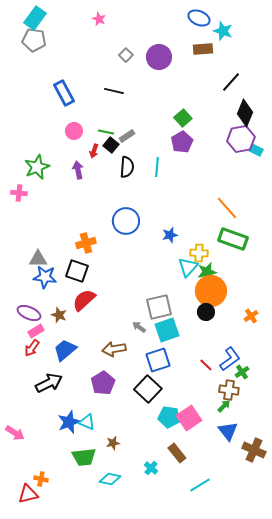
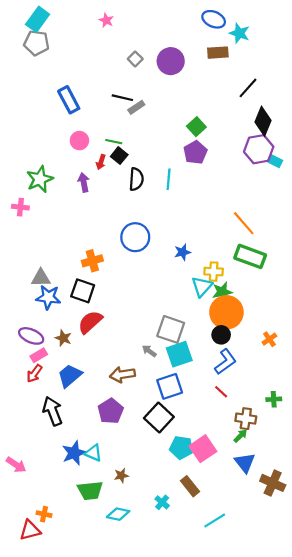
gray rectangle: (127, 136) -> (136, 107), moved
gray square: (159, 307) -> (171, 329), turned 32
blue L-shape: (230, 359) -> (225, 362), moved
green cross: (242, 372) -> (274, 399), moved, turned 32
black arrow: (49, 383) -> (53, 411), turned -84

